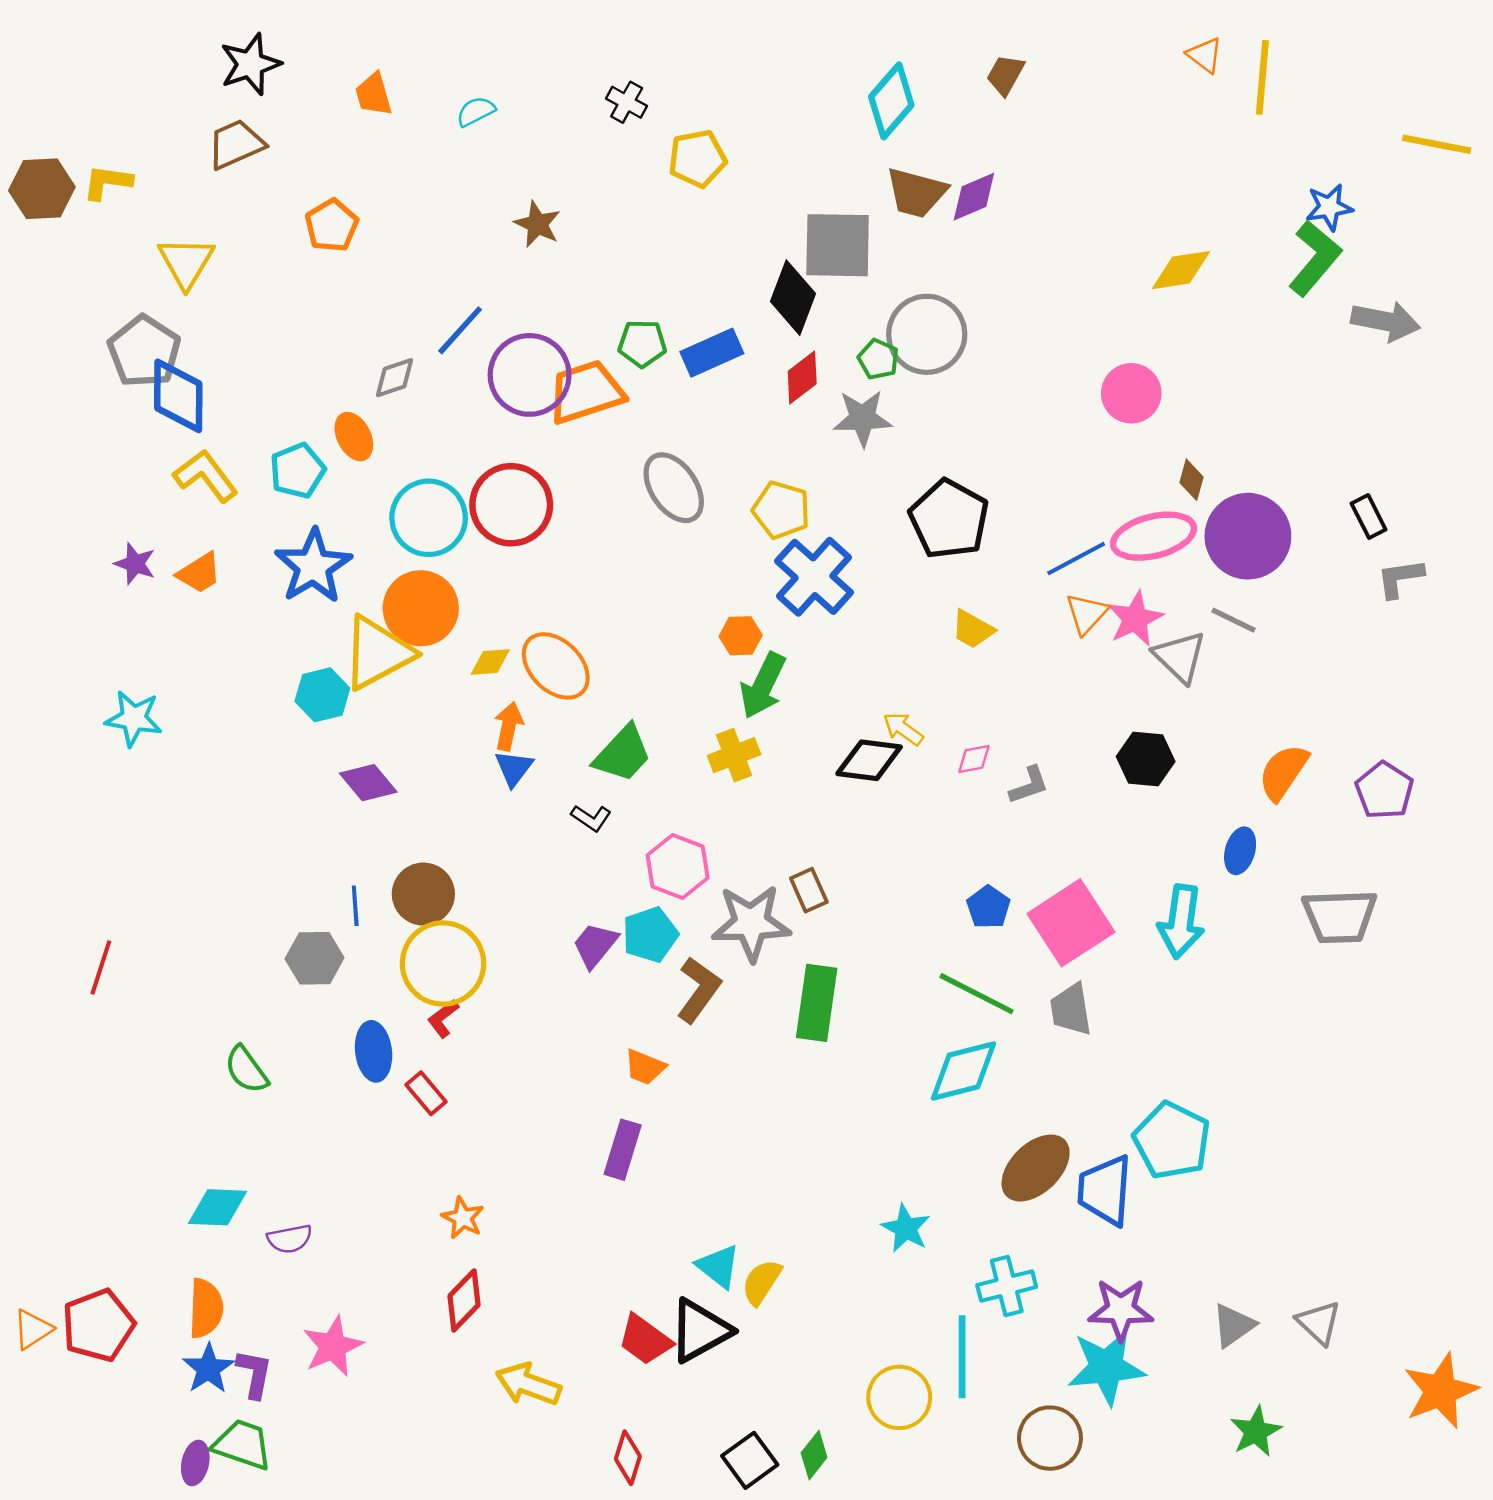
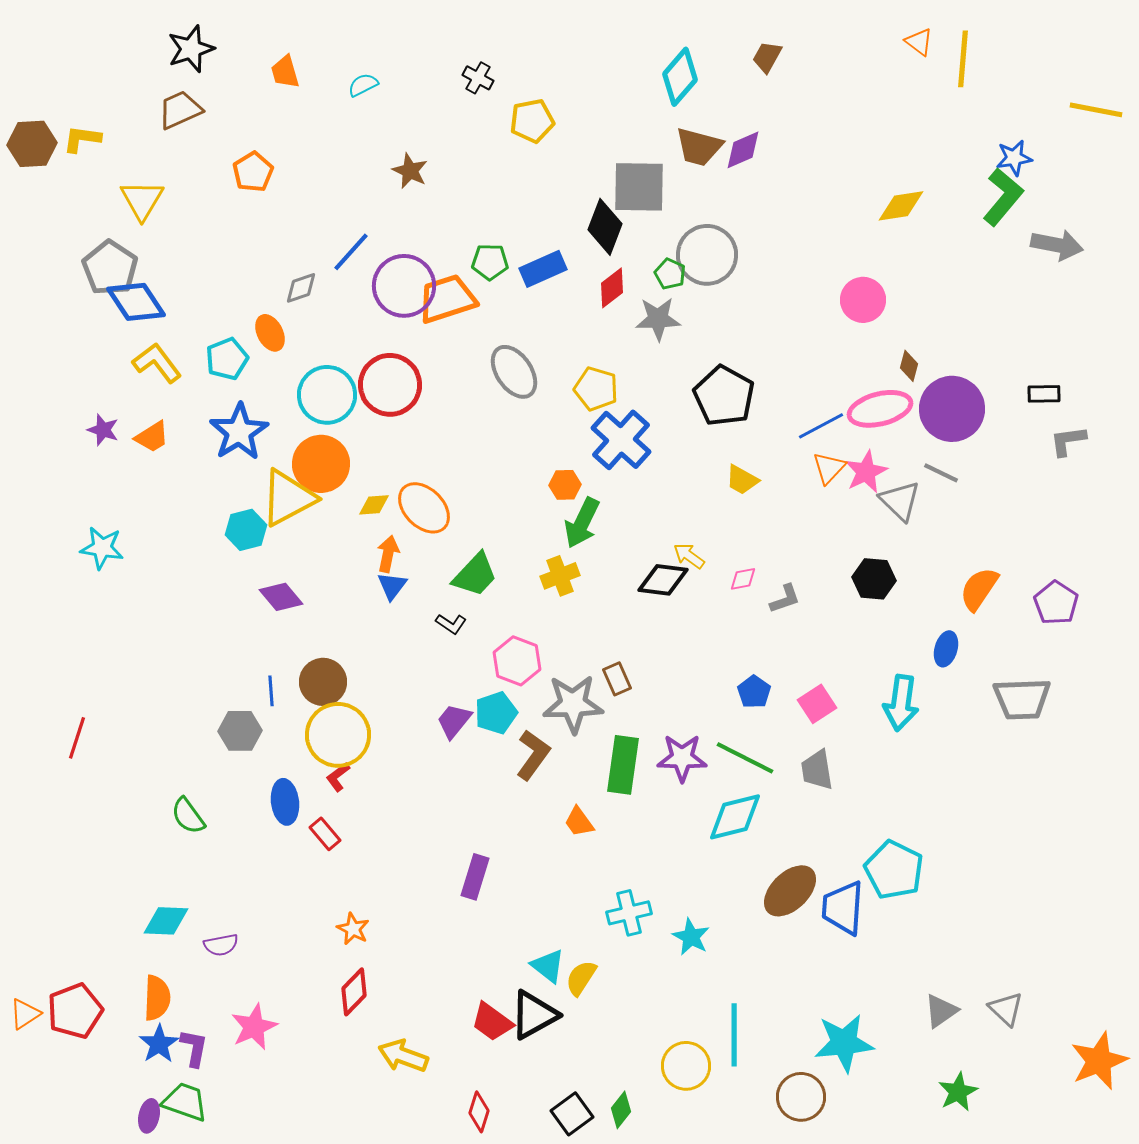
blue diamond: (178, 396) -> (136, 302), turned -34
black rectangle: (1369, 516) -> (1044, 394), turned -64
pink square: (1071, 923) -> (817, 704), size x0.6
orange trapezoid: (645, 1067) -> (579, 822), moved, turned 32
cyan cross: (1007, 1286) -> (629, 913), moved
purple star: (1121, 1310) -> (682, 758), moved

